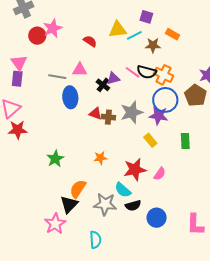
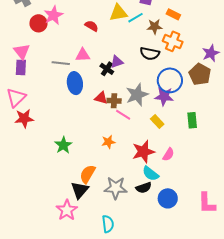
pink line: (133, 72) -> (123, 115), moved
orange cross: (163, 75) -> (173, 41), moved
cyan semicircle: (123, 190) -> (151, 174), moved

